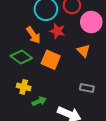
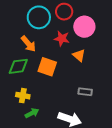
red star: (57, 31) -> (62, 39), moved
green diamond: (21, 57) -> (18, 66), turned -40
green arrow: (39, 101) -> (32, 113), moved

